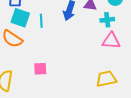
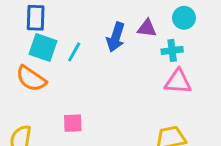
cyan line: (41, 21) -> (74, 52), turned 32

